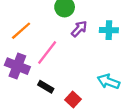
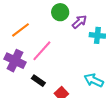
purple arrow: (79, 29) -> (79, 22), moved

